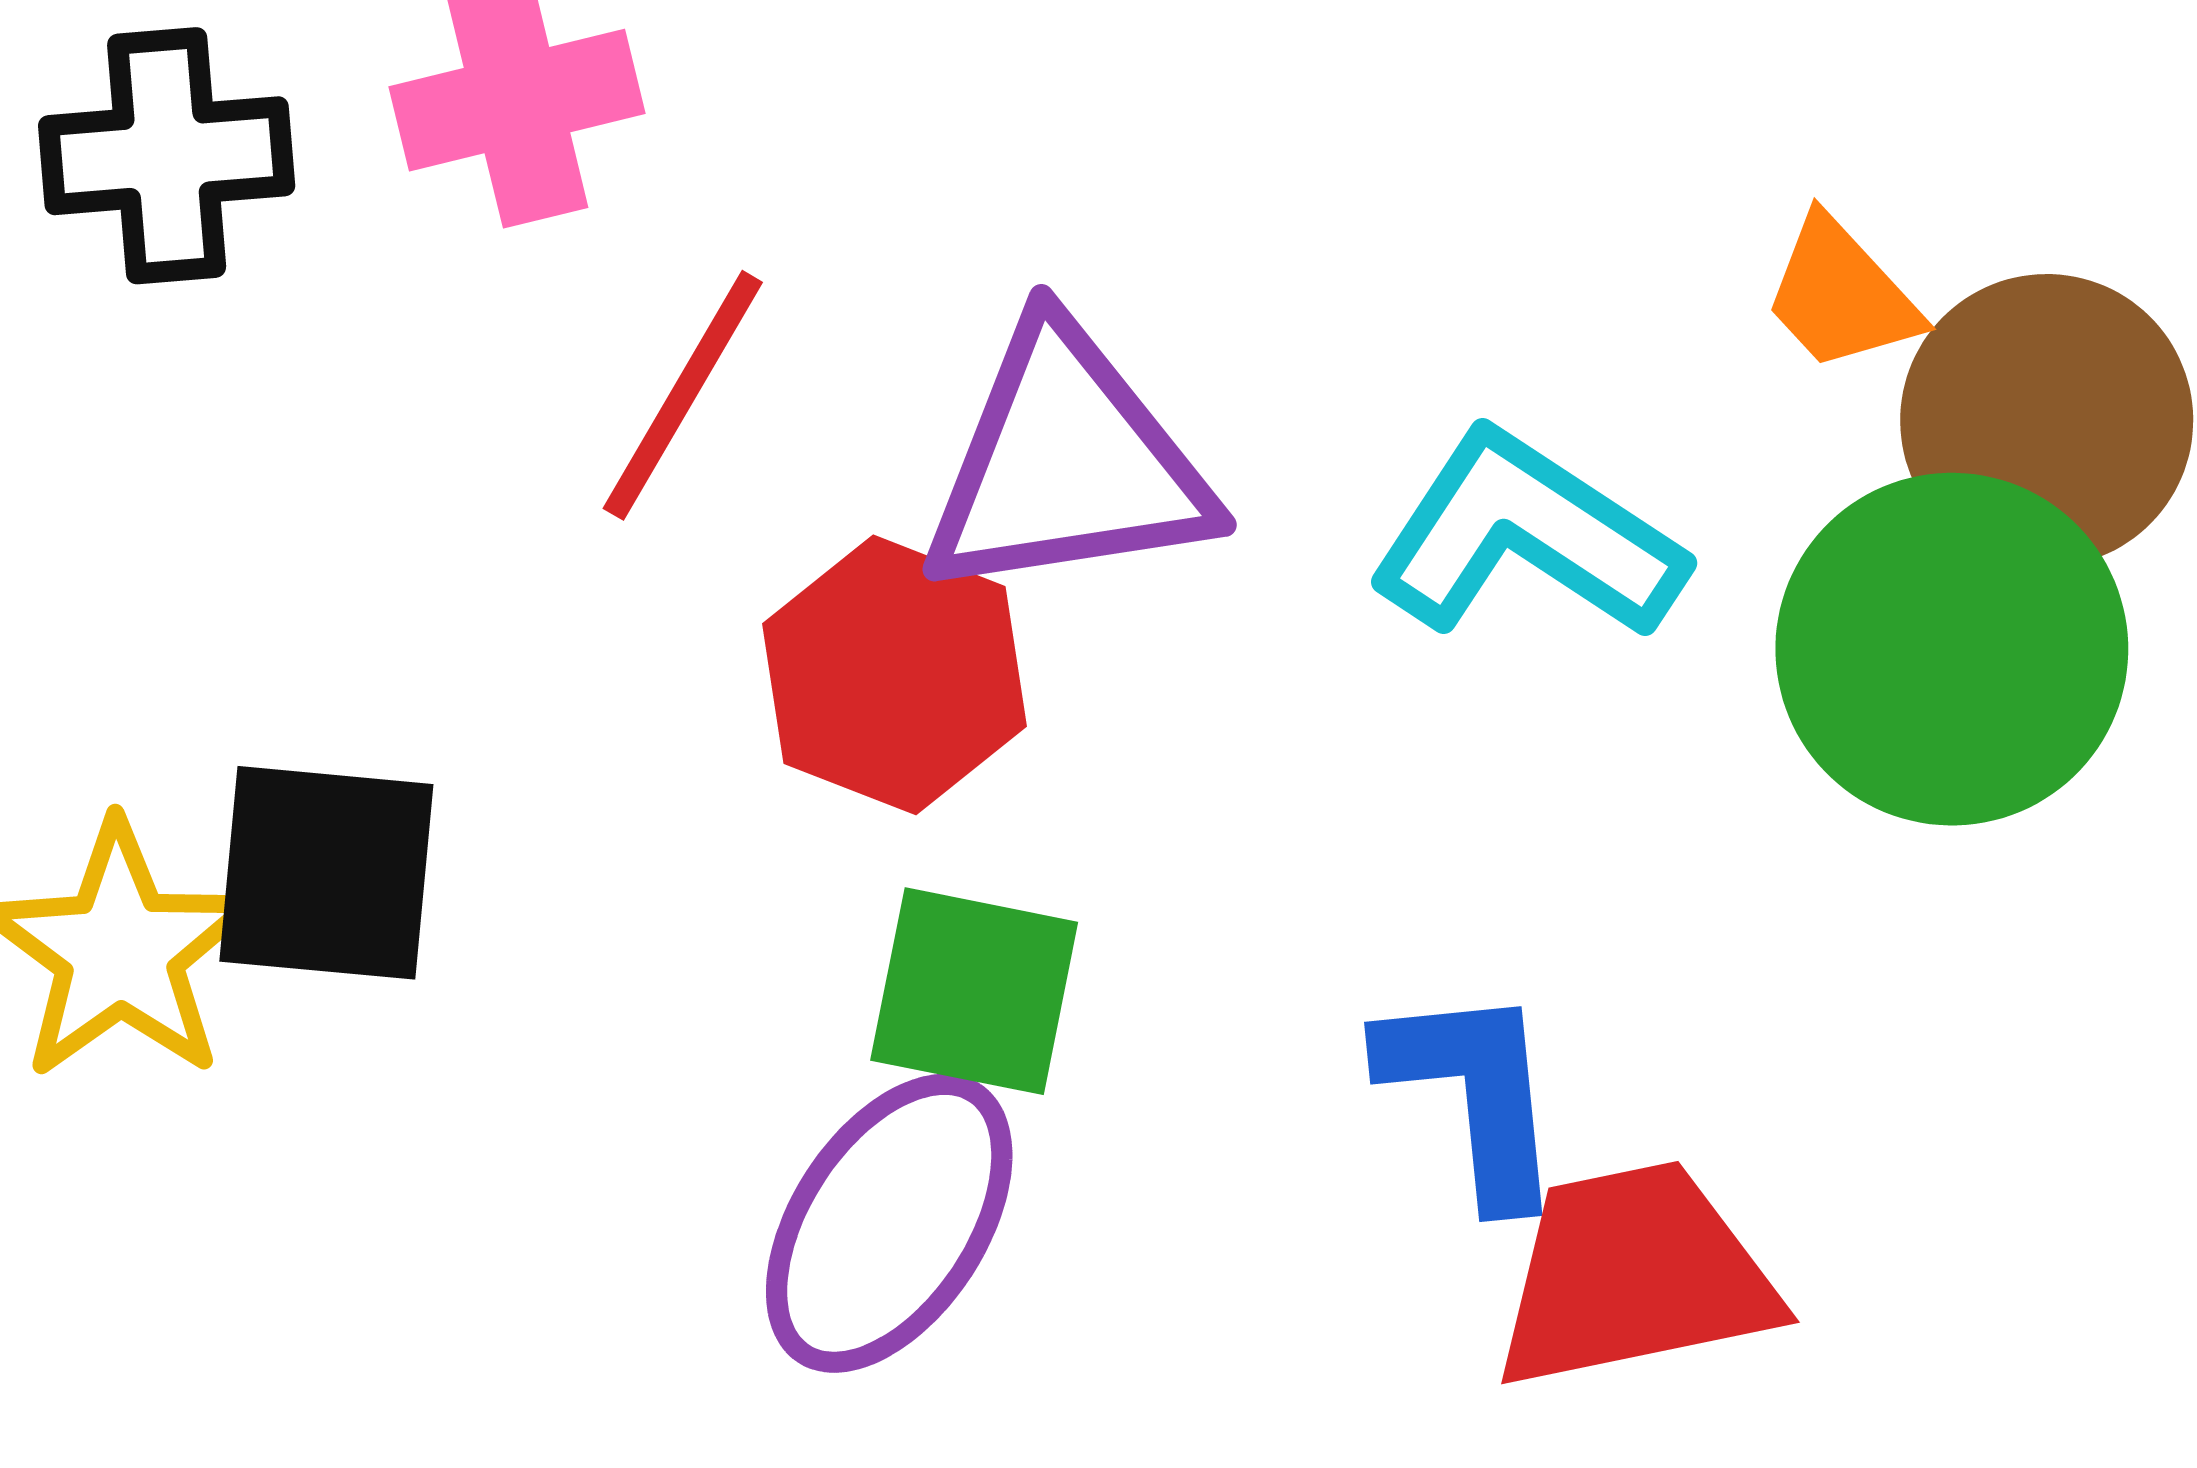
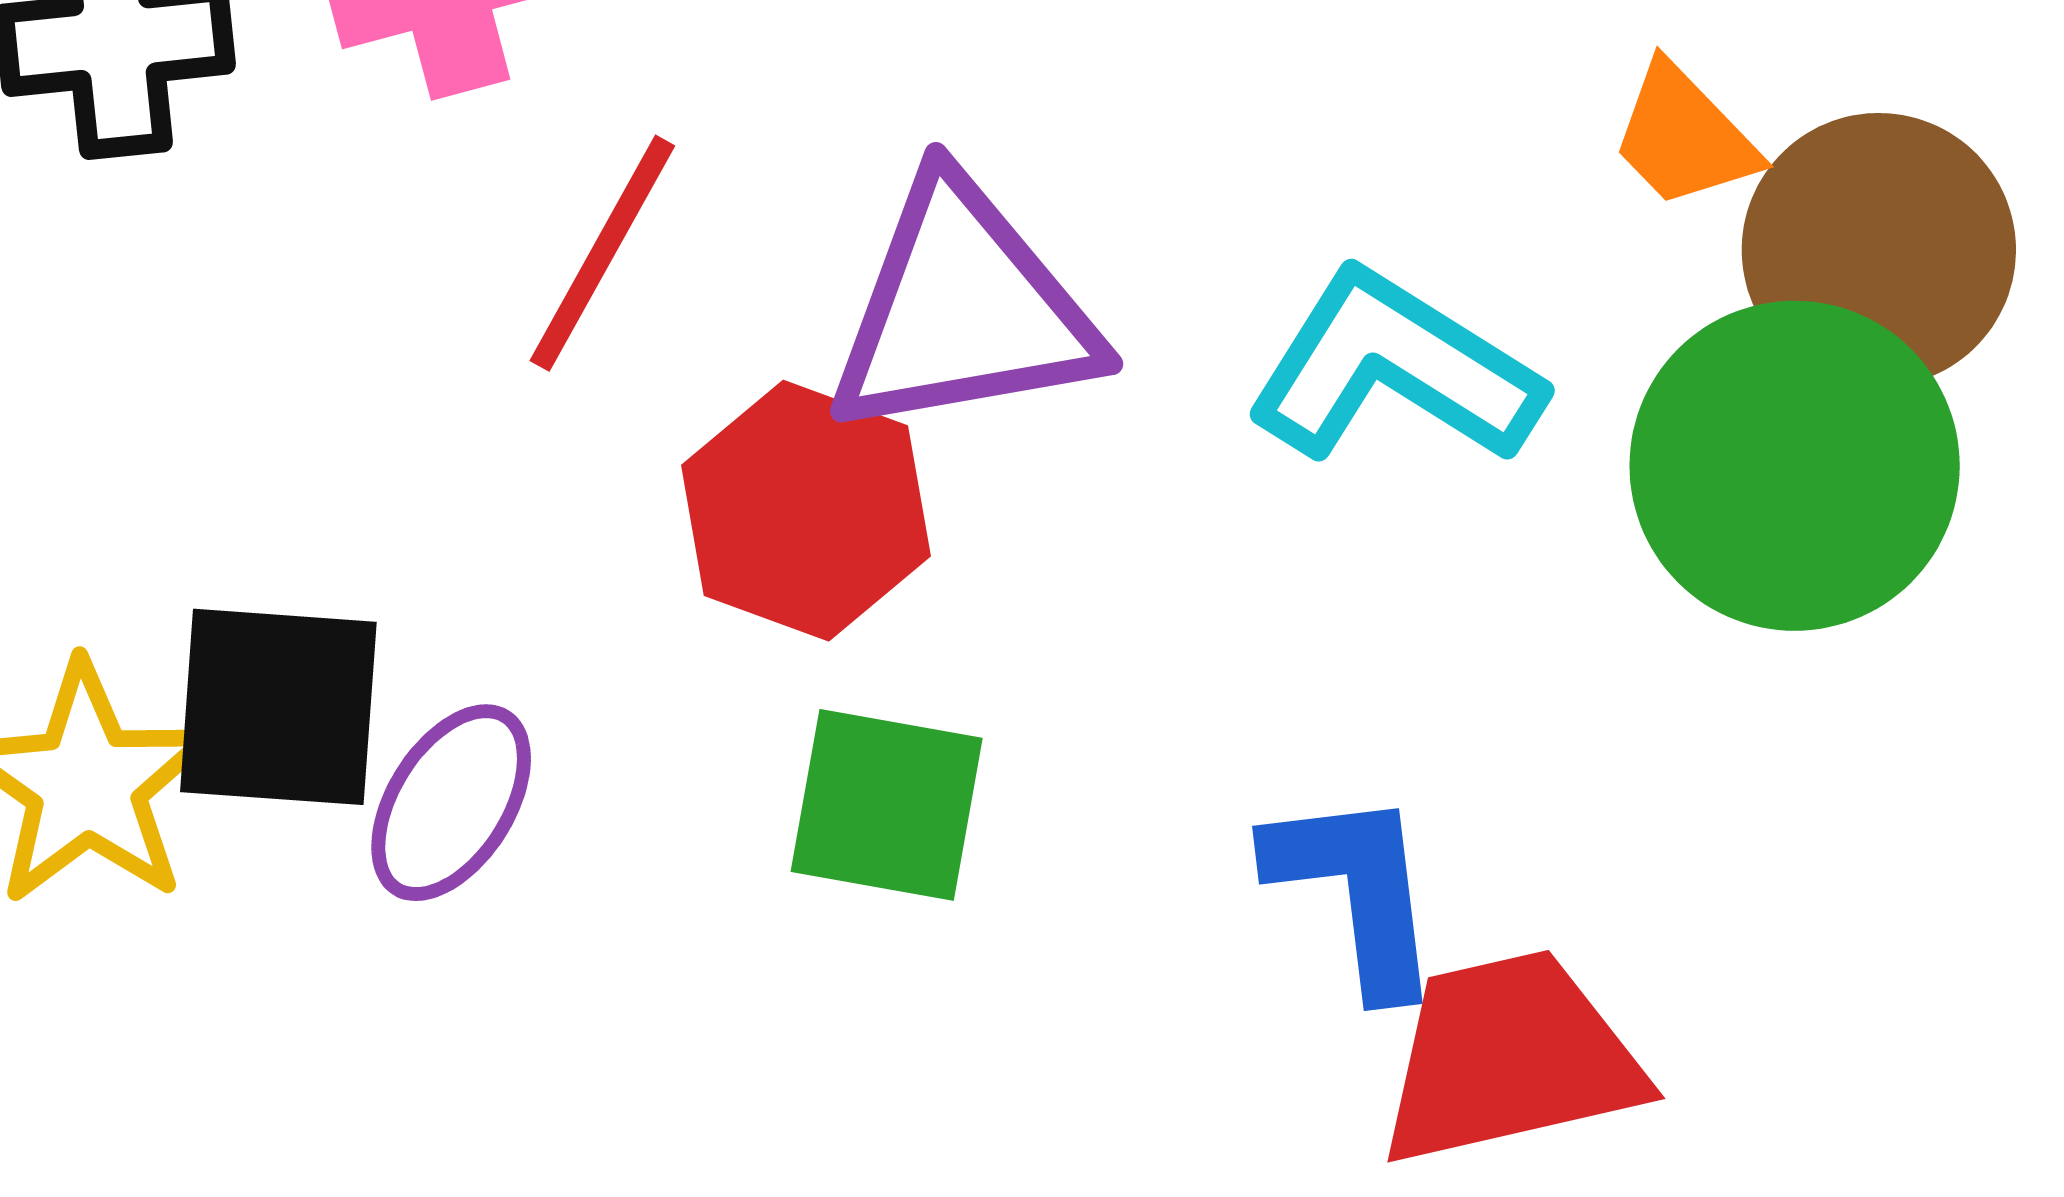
purple ellipse: (889, 1223) -> (451, 803), moved, size x0.7

